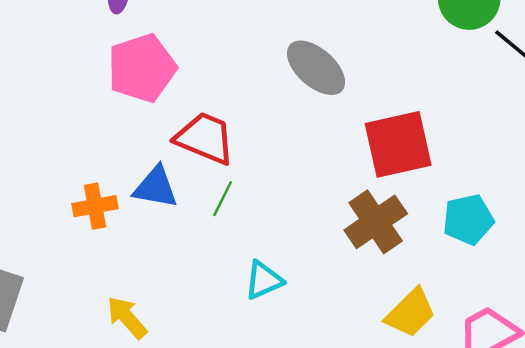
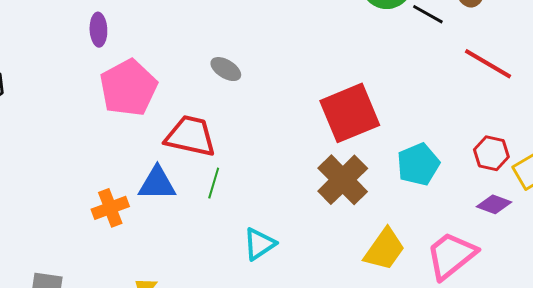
gray ellipse: (316, 68) -> (226, 69), moved, size x0.6

